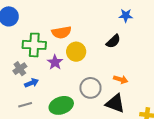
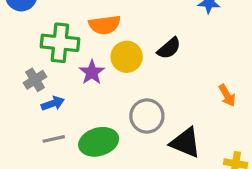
black semicircle: (113, 41) -> (169, 48), moved
orange arrow: (121, 79) -> (227, 95), moved, turned 40
gray line: (25, 105) -> (54, 139), moved

